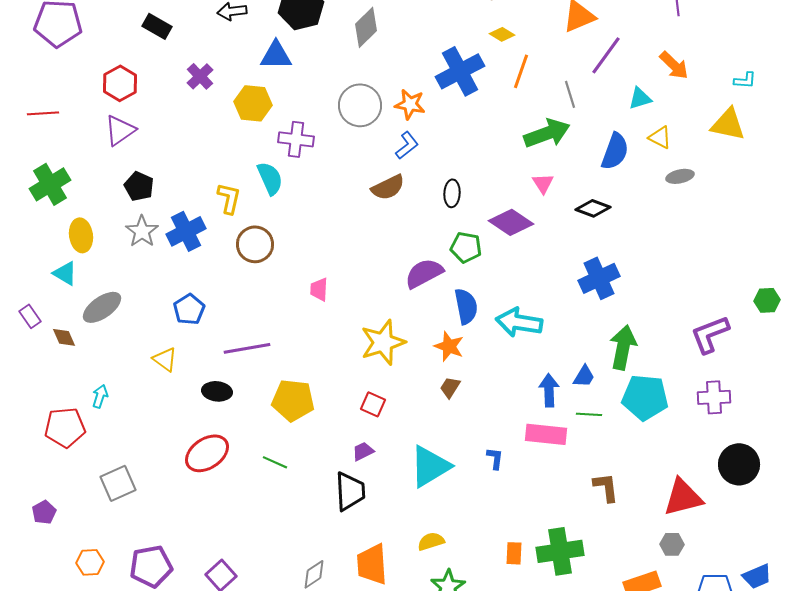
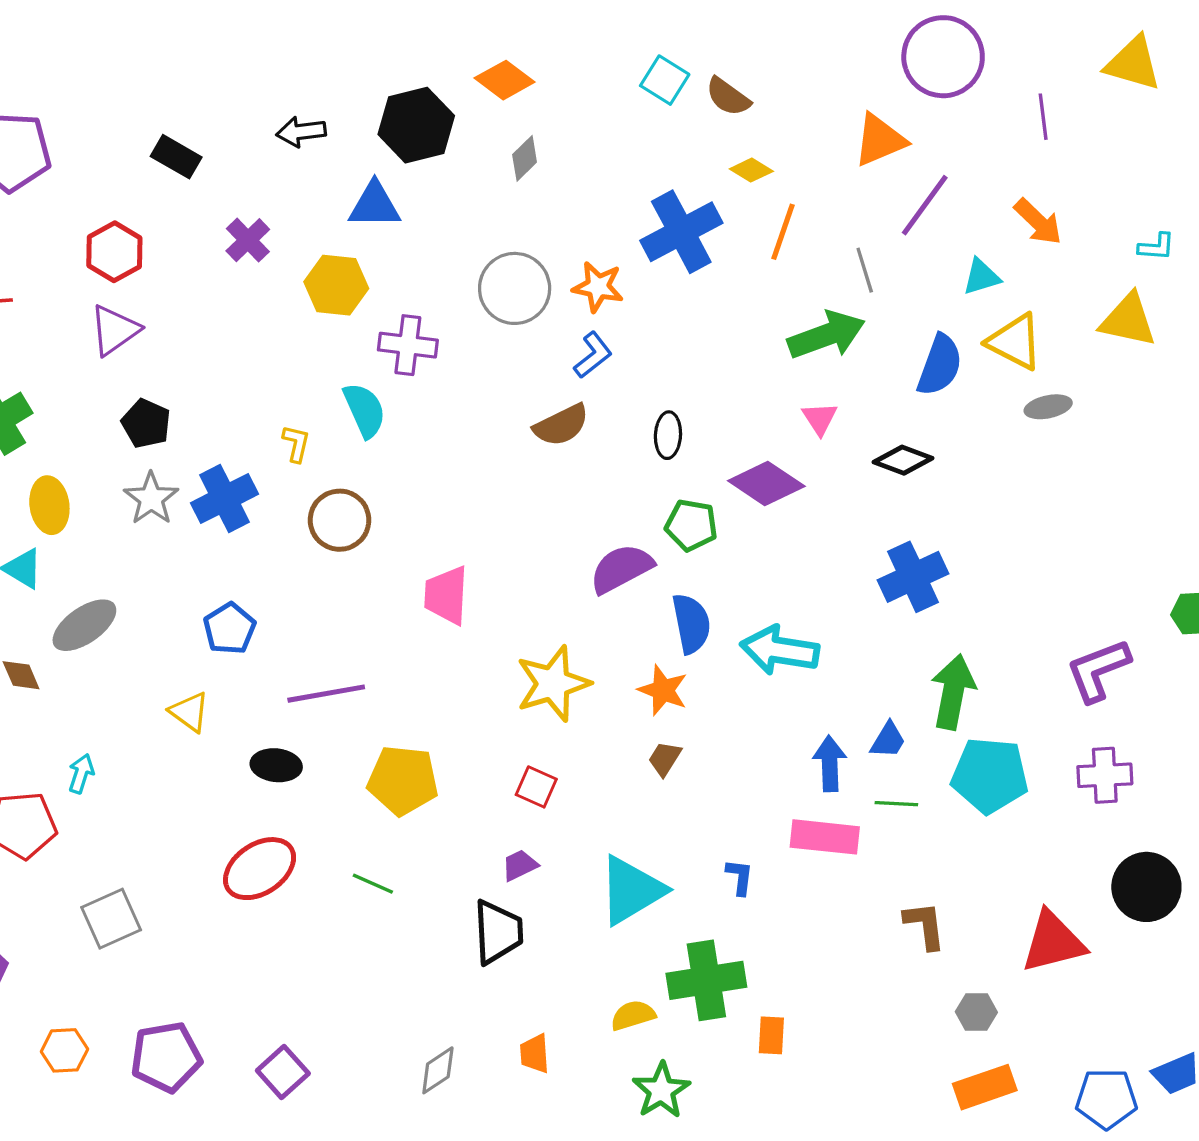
gray diamond: (366, 27) -> (525, 158), size x0.7
yellow triangle: (660, 137) -> (1015, 342), size x1.5
yellow L-shape: (229, 198) -> (296, 443), size x0.7
pink trapezoid: (319, 289) -> (446, 595), size x1.5
gray hexagon: (672, 544) -> (976, 1012), moved
green cross: (560, 551) -> (706, 980), moved
orange trapezoid: (372, 564) -> (535, 1054), size x0.6

